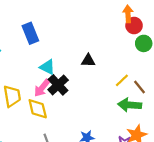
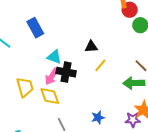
yellow line: (122, 80) -> (100, 65), moved
black cross: (58, 85) -> (66, 72), turned -30

